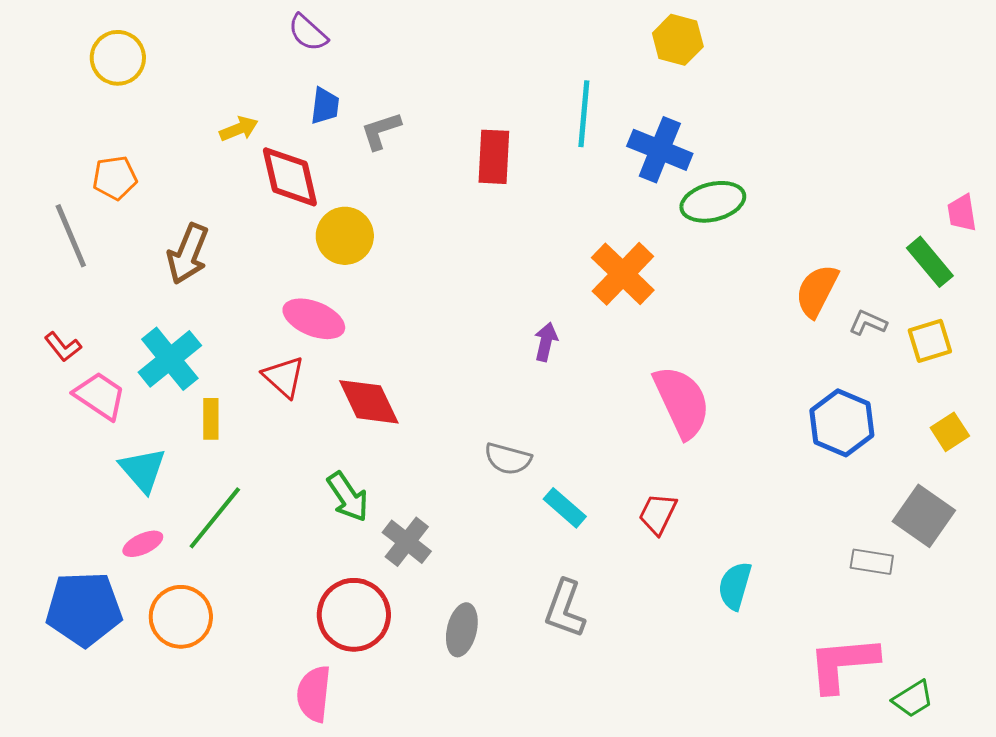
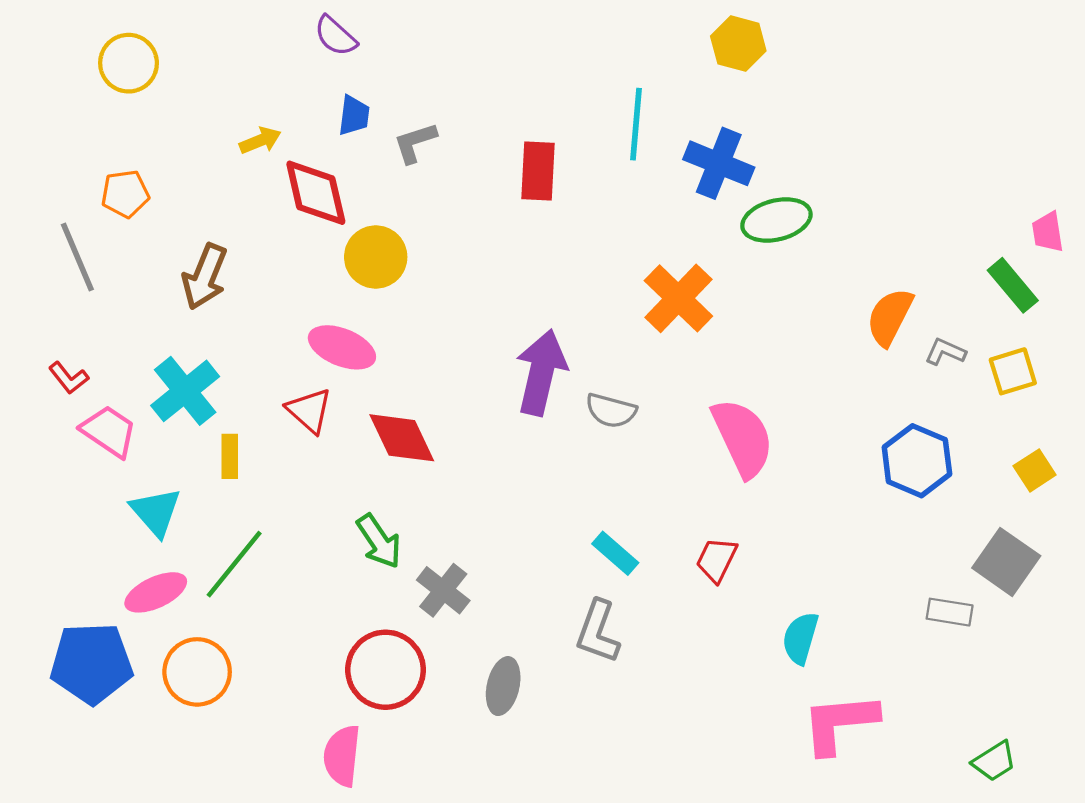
purple arrow: (546, 342) -> (541, 372), moved, size x2.0
gray semicircle: (508, 459) -> (611, 411), moved
pink ellipse: (143, 544) -> (156, 592), size x1.4
gray L-shape: (565, 609) -> (598, 632), moved
pink L-shape: (843, 664) -> (840, 723), moved

